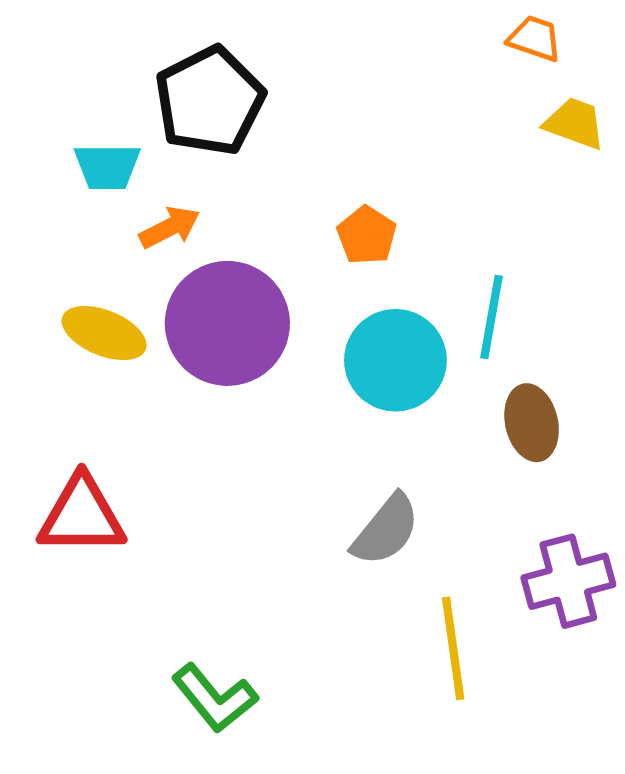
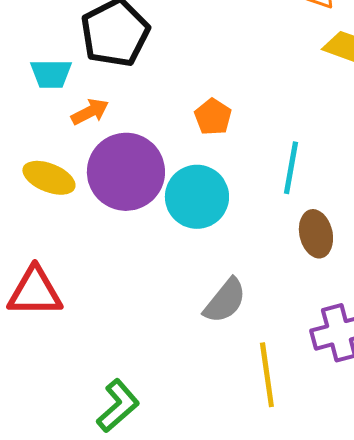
cyan circle: (395, 360) -> (197, 197), moved
green L-shape: (215, 698) -> (118, 406), turned -92

